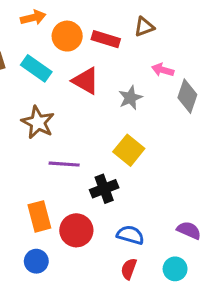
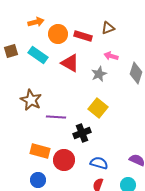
pink arrow: (163, 70) -> (111, 56), moved
brown star: (38, 122) -> (31, 100), moved
orange rectangle: (39, 216) -> (40, 151), turned -60

